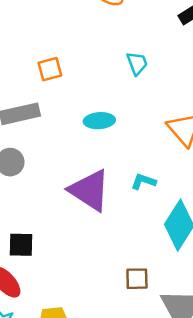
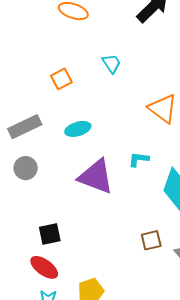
orange square: (50, 69) -> (61, 79), moved
cyan ellipse: (99, 121) -> (78, 129), moved

